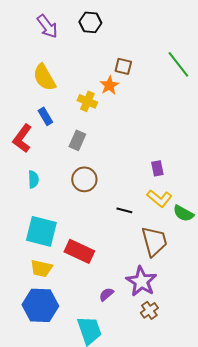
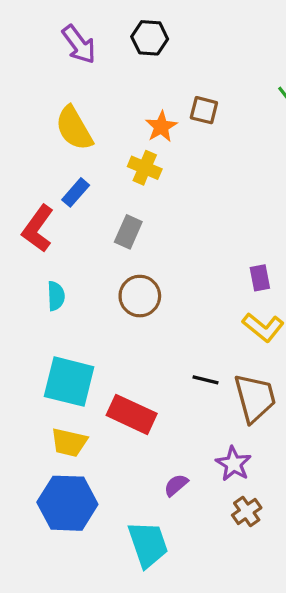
orange star: (109, 85) -> (161, 127), moved
blue rectangle: (45, 116) -> (76, 192), turned 72
black line: (124, 210) -> (206, 380), moved
purple star: (141, 281) -> (234, 464), size x0.7

